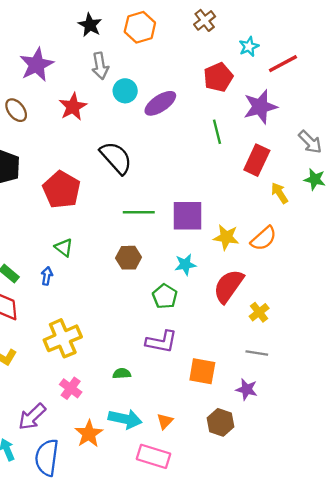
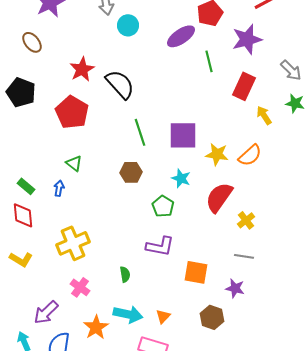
purple ellipse: (160, 103) -> (181, 36), moved
red star: (73, 107) -> (82, 69), moved
green line: (139, 212) -> (140, 132), turned 72
cyan star: (185, 265) -> (181, 178), turned 30
green semicircle: (122, 374) -> (125, 274), turned 84

